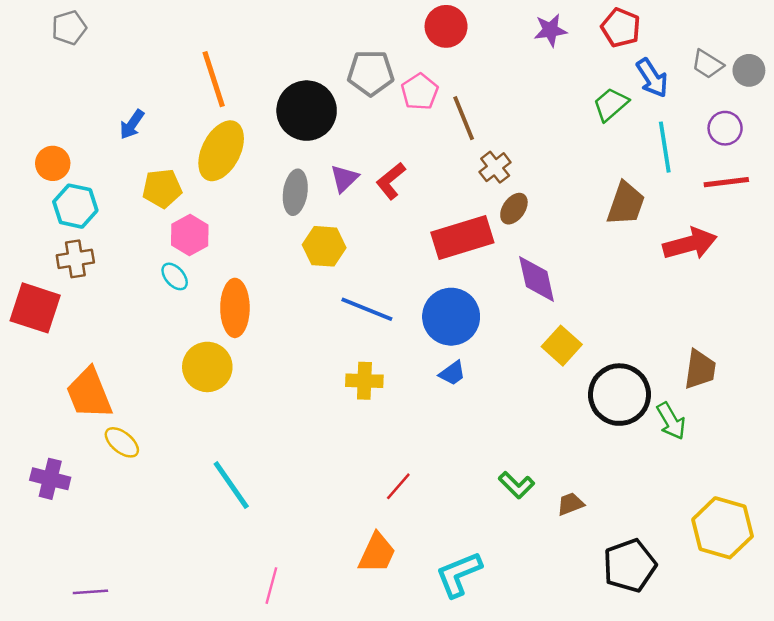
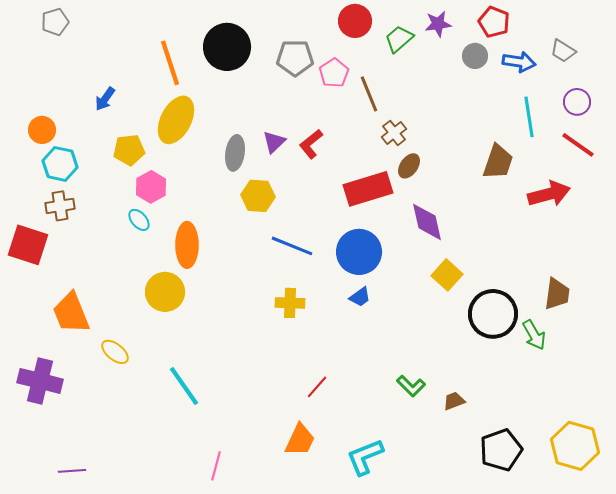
gray circle: (749, 70) -> (475, 56), moved
blue arrow: (652, 78) -> (519, 62), turned -48
green trapezoid: (611, 104) -> (399, 39), moved
black circle: (307, 111) -> (227, 47), moved
red line: (726, 182) -> (578, 145), turned 42
yellow ellipse: (122, 442) -> (115, 352), moved
purple cross: (50, 479) -> (40, 381), size x1.4
yellow hexagon: (723, 528) -> (575, 446), moved

